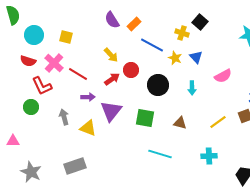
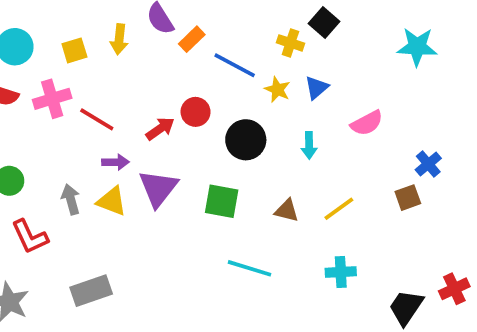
orange rectangle: (134, 24) -> (192, 39), moved
yellow square: (66, 37) -> (74, 50), turned -32
yellow arrow: (111, 55) -> (119, 39), moved, turned 49
blue triangle: (196, 57) -> (317, 88), turned 32
pink cross: (54, 63) -> (52, 99), turned 30
red L-shape: (42, 86) -> (30, 237), moved
yellow line: (218, 122) -> (339, 209), moved
yellow triangle: (88, 128) -> (112, 201), moved

